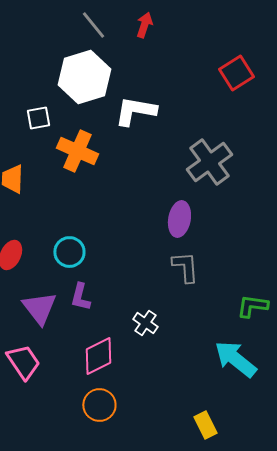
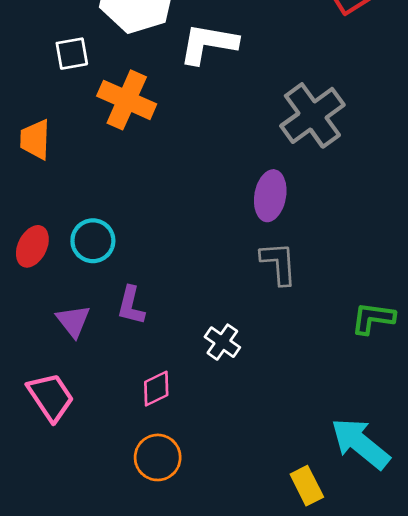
cyan circle: (69, 252) -> (93, 241), moved
purple triangle: (39, 308) -> (73, 321), size x0.7
pink diamond: (98, 356) -> (156, 389), size x0.7
cyan arrow: (235, 359) -> (360, 443), moved

